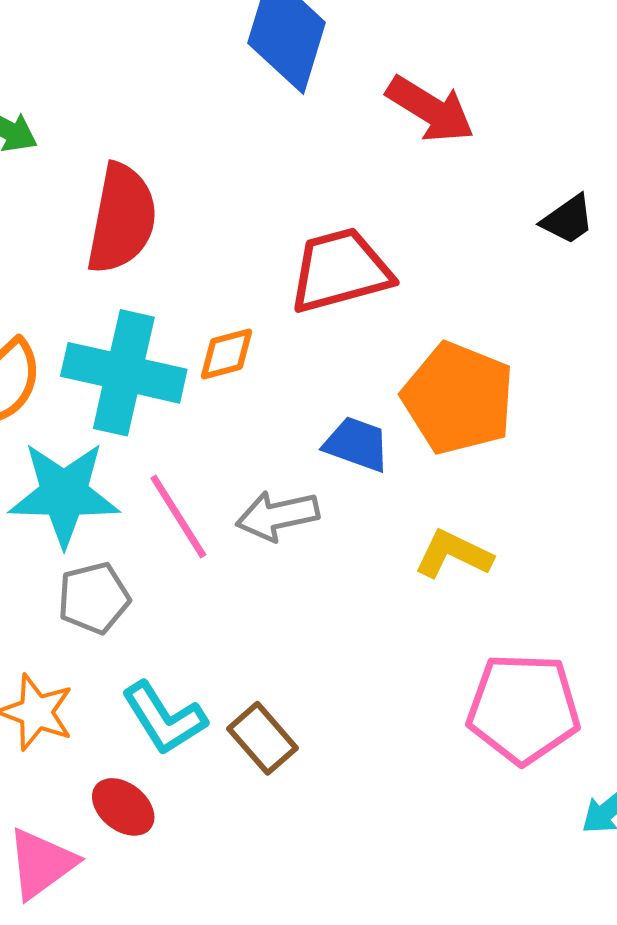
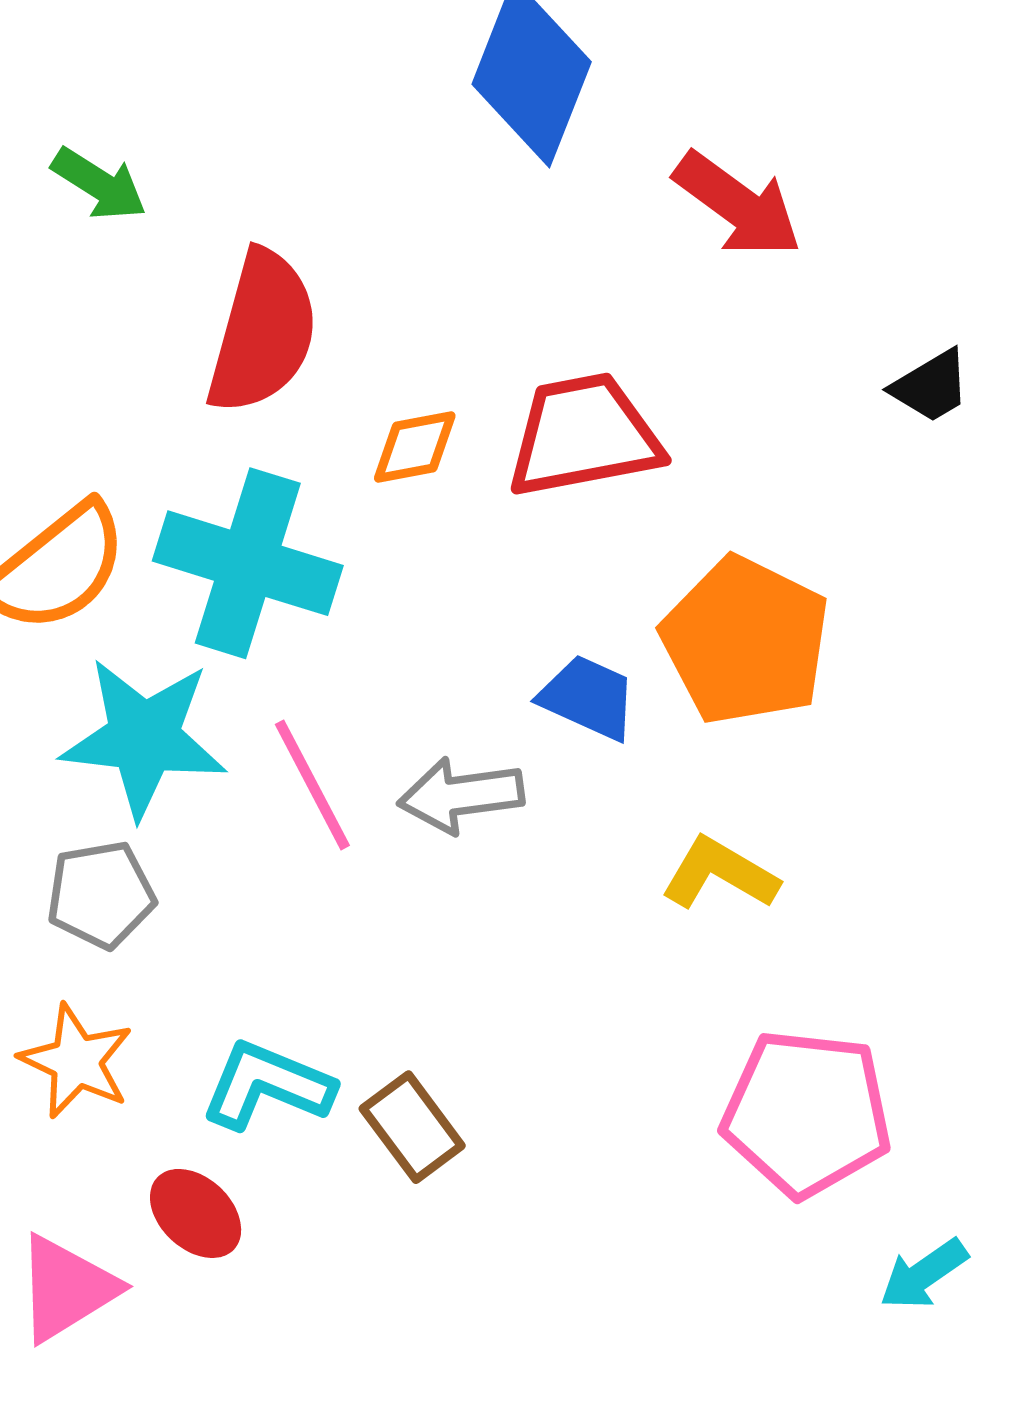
orange diamond: (226, 354) -> (415, 447), moved
gray pentagon: (94, 598) -> (101, 895), moved
cyan L-shape: (164, 718) -> (267, 1085), turned 140

